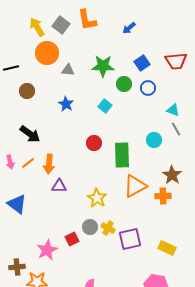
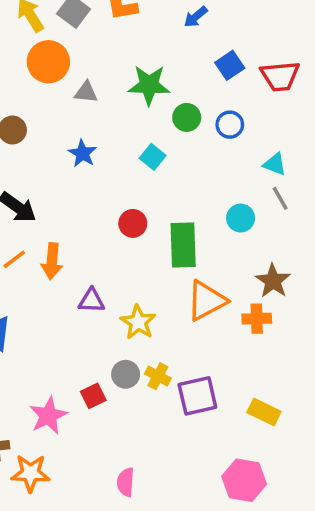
blue square: (142, 63) -> (230, 65), moved
purple triangle: (59, 186) -> (91, 301), moved

